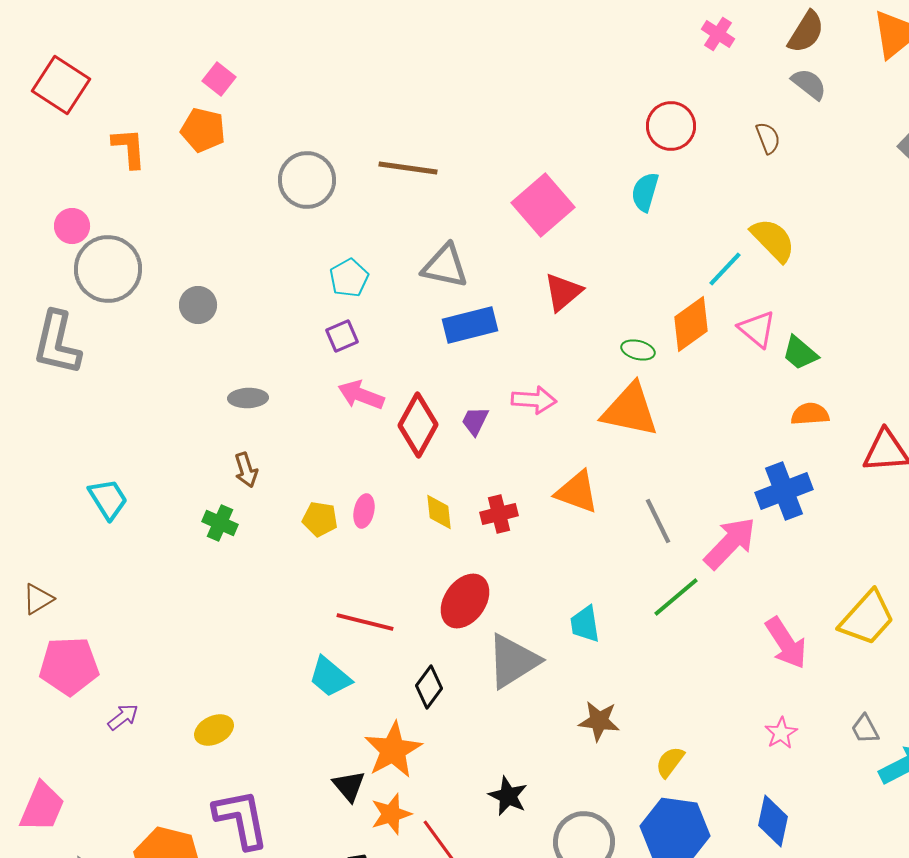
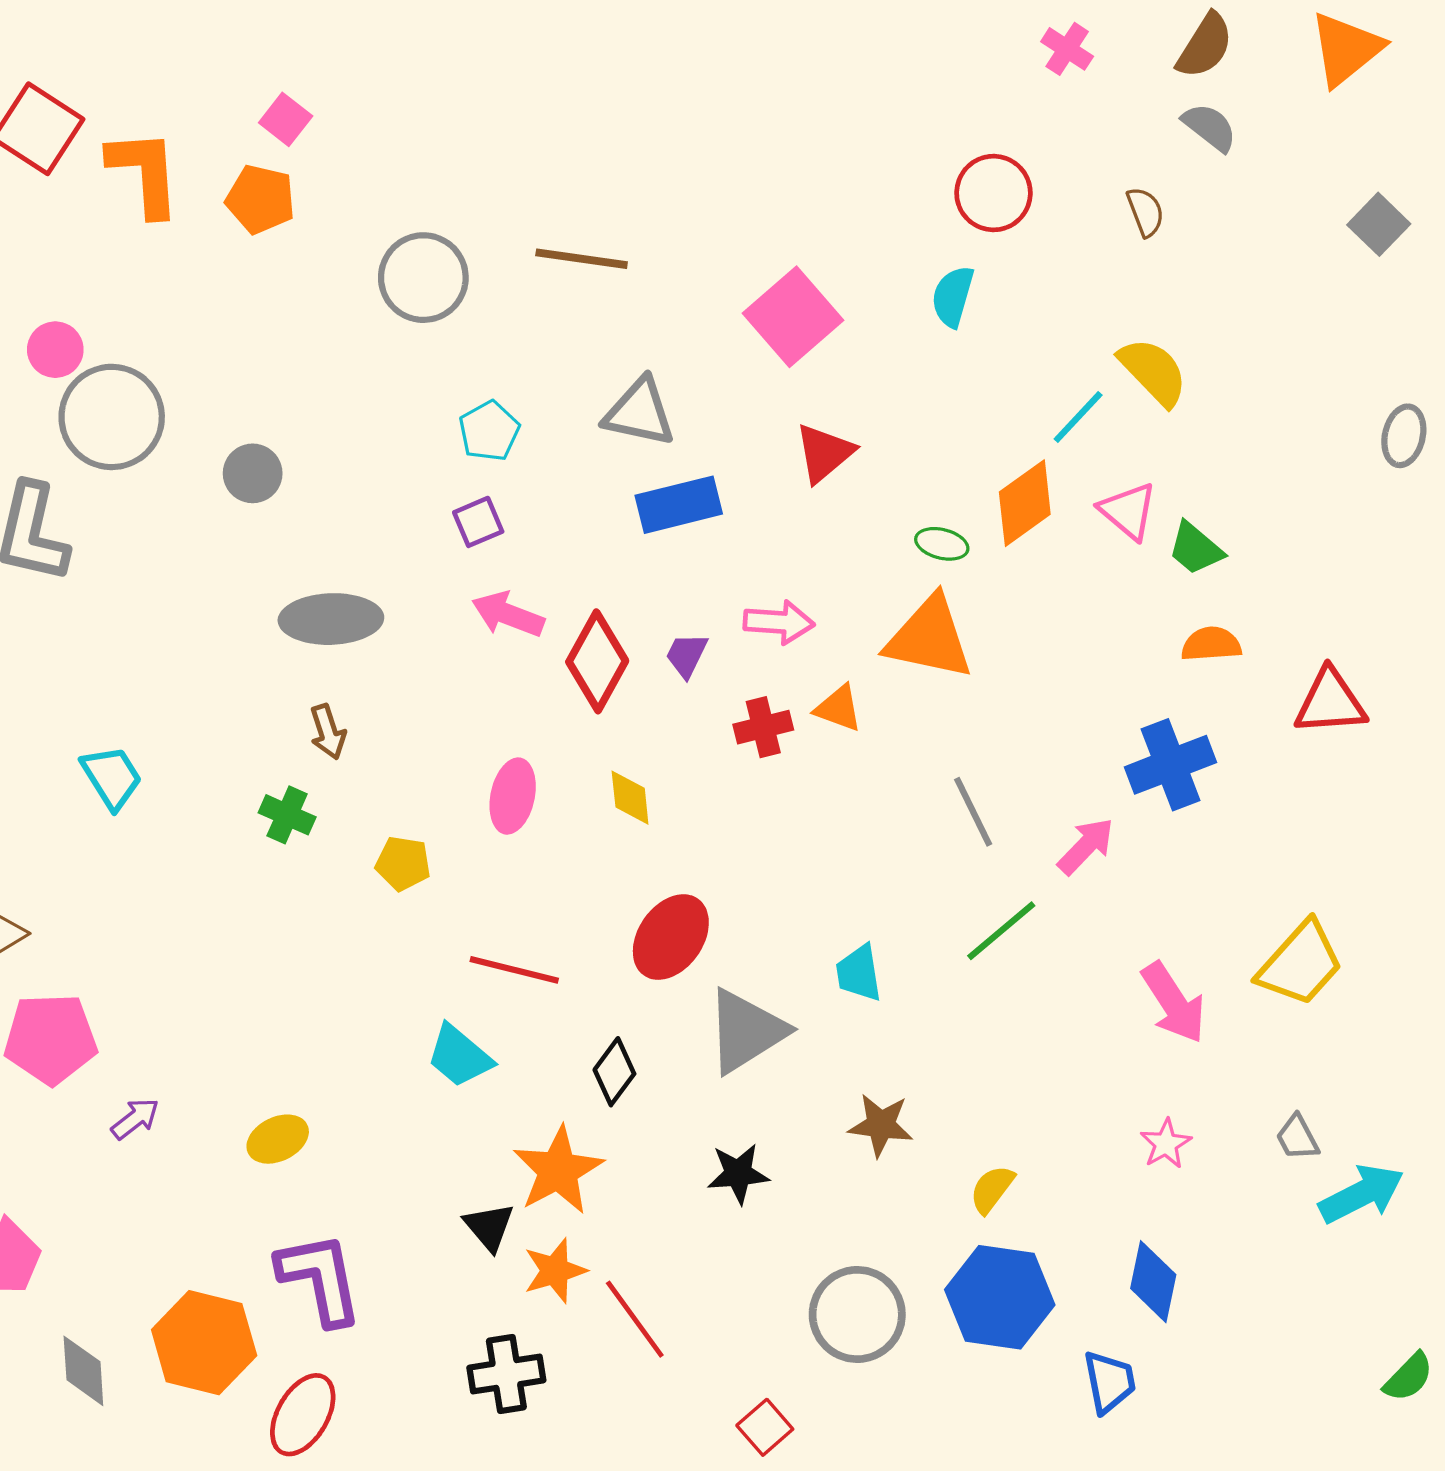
orange L-shape: (129, 148) -> (145, 173), moved, size x1.4
gray ellipse: (248, 398) -> (331, 619), size x1.6
orange triangle: (577, 492) -> (838, 708), moved, size x0.7
pink ellipse: (364, 511) -> (513, 796), size x1.4
red cross: (499, 514) -> (763, 727), moved
yellow pentagon: (320, 519) -> (403, 863), moved
pink arrow: (730, 543) -> (1086, 846), size x0.7
black star: (508, 796) -> (738, 1174), moved, turned -30

